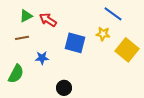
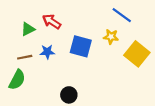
green triangle: (26, 16) -> (28, 29), moved
brown line: (22, 38) -> (25, 57), moved
blue star: (42, 58) -> (47, 52), moved

